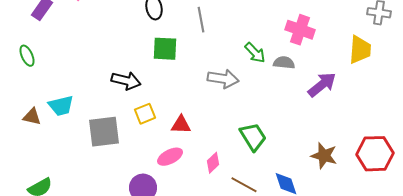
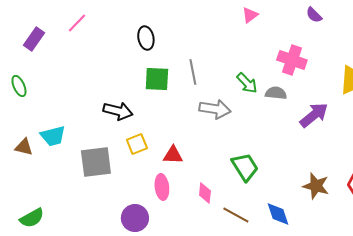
gray line: (201, 20) -> (193, 72), moved
pink ellipse: (170, 157) -> (162, 187), turned -70
pink diamond: (213, 163) -> (205, 193), turned -40

